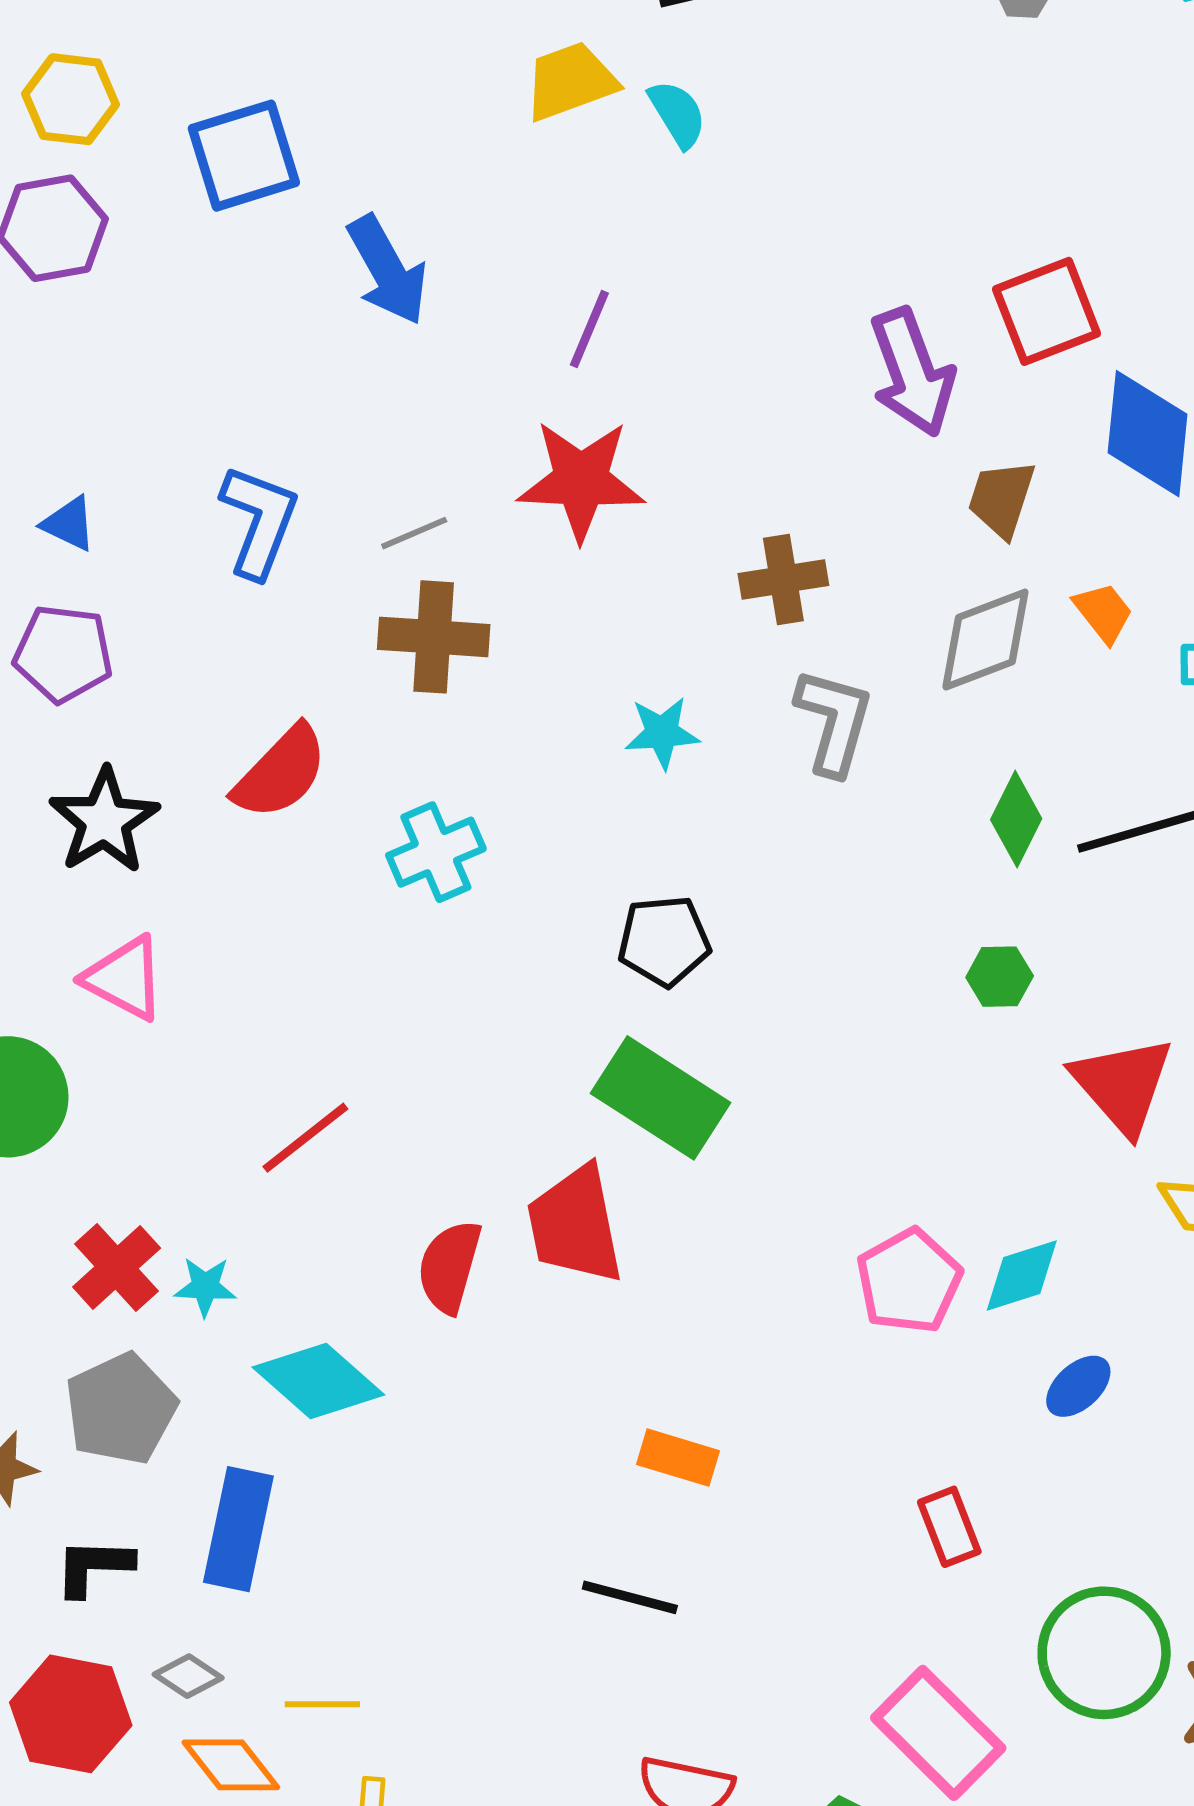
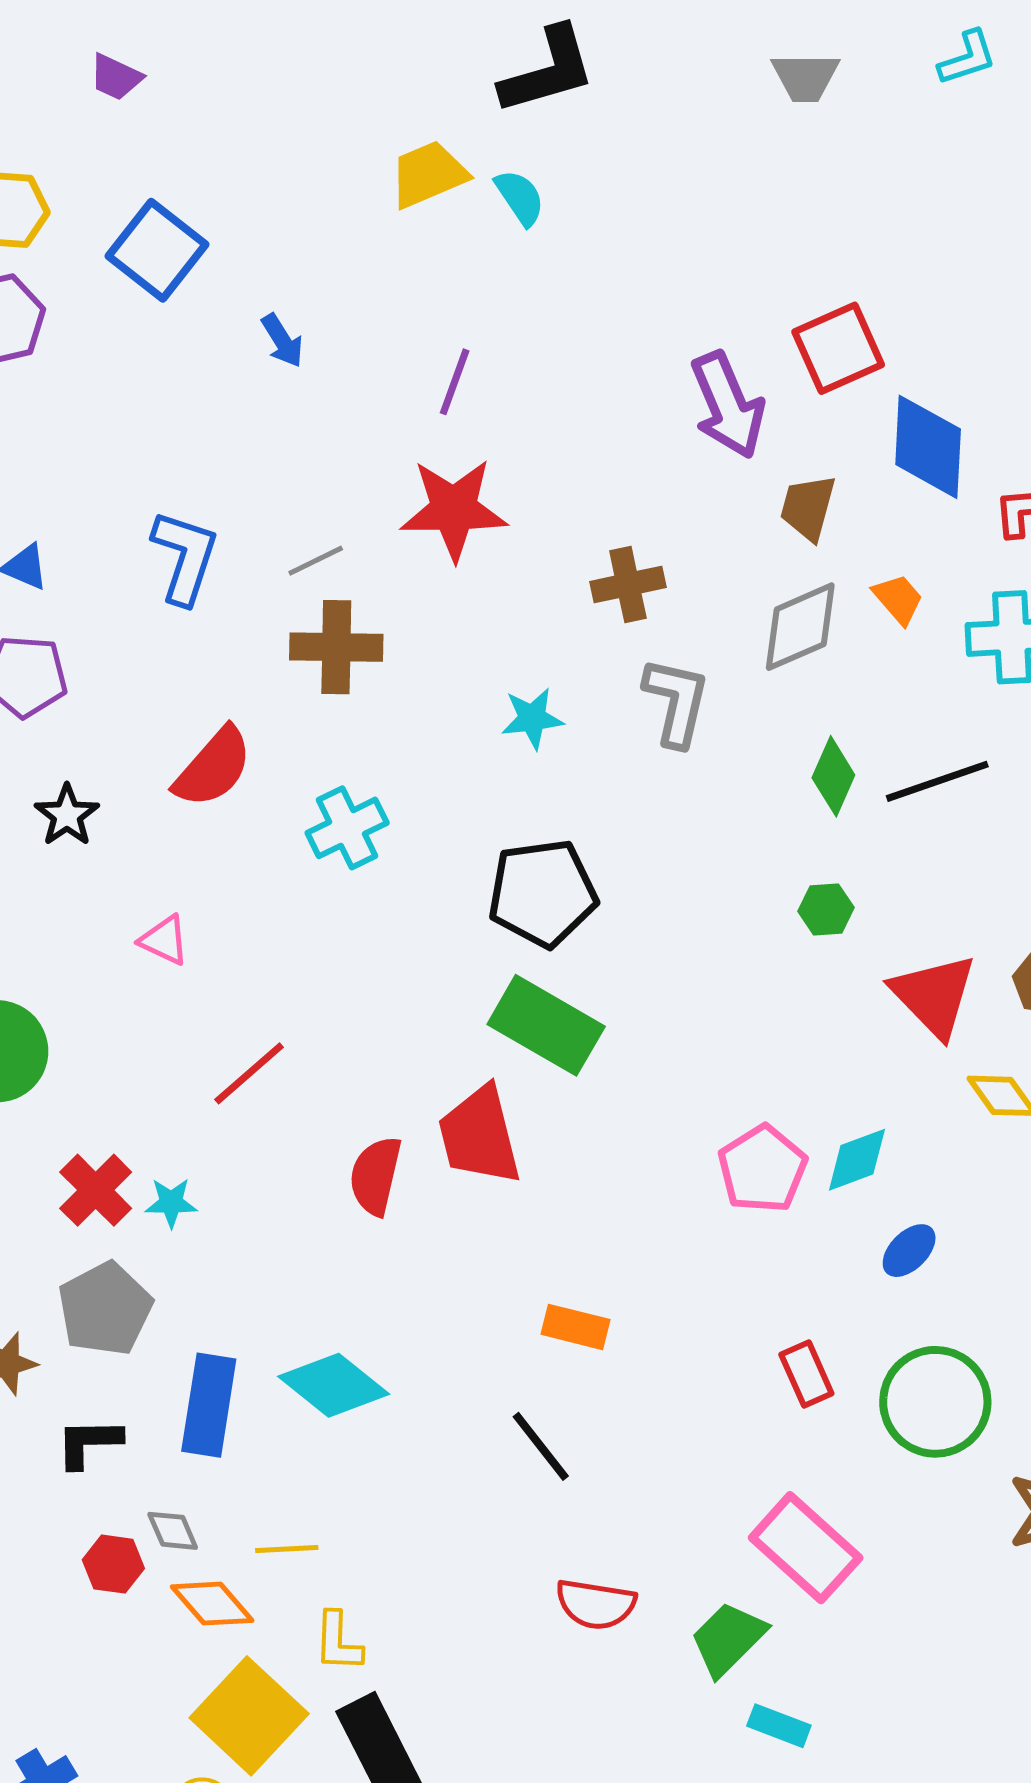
blue square: (244, 156) -> (157, 250), turned -32
blue arrow: (387, 270) -> (282, 341), size x0.6
black star: (104, 821) -> (67, 815), size x0.7
black pentagon: (664, 941) -> (543, 893), size x1.4
pink triangle: (124, 978) -> (164, 940), moved, size x0.7
cyan diamond: (318, 1381) -> (334, 1385), moved
black line: (630, 1597) -> (541, 1446), turned 40
green circle: (1104, 1653) -> (935, 1402), moved
gray diamond: (188, 1676) -> (173, 1531), turned 36
red hexagon: (71, 1714) -> (113, 1564), moved, size x0.6

